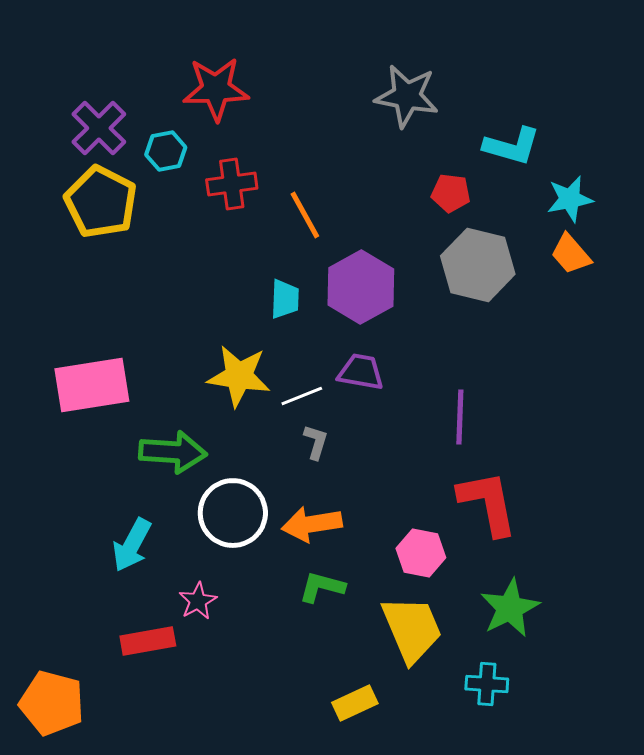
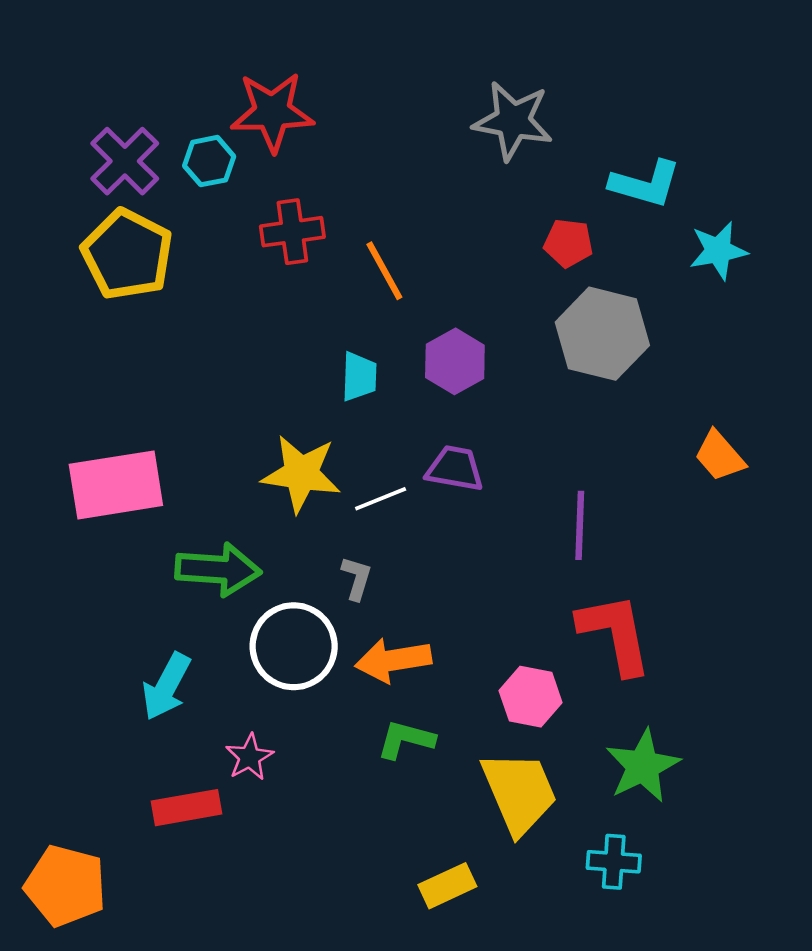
cyan hexagon: (166, 151) -> (209, 161), moved
orange trapezoid: (571, 254) -> (720, 456), moved
purple hexagon: (361, 287) -> (455, 361), size x0.7
gray L-shape: (316, 442) -> (357, 578), moved

